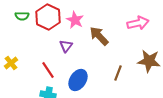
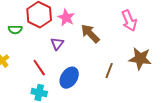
green semicircle: (22, 16) -> (15, 30), moved
pink arrow: (138, 23) -> (129, 21), turned 80

